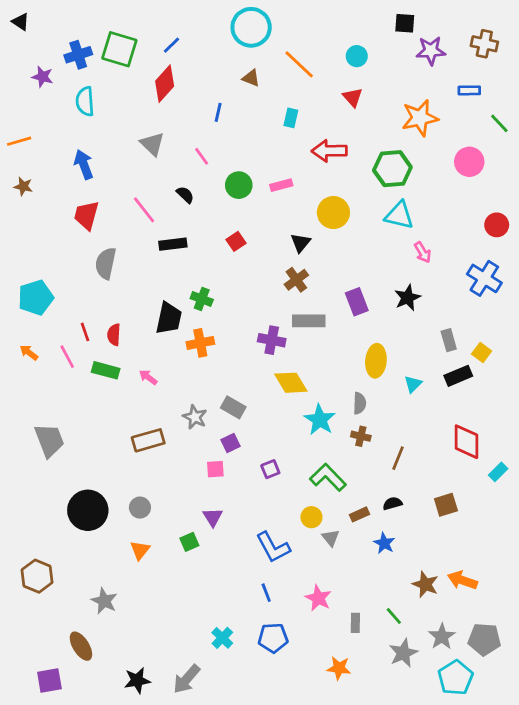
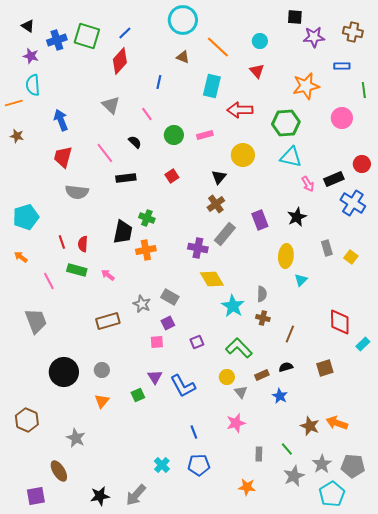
black triangle: (21, 22) -> (28, 26), moved
cyan semicircle: (85, 101) -> (33, 85), moved
cyan rectangle: (291, 118) -> (212, 86), size x1.6
green line: (499, 123) -> (364, 90), turned 35
gray semicircle: (106, 263) -> (77, 192), turned -95
gray rectangle: (309, 321) -> (225, 234), turned -50
pink line: (67, 357) -> (49, 281), moved
yellow ellipse: (376, 361) -> (286, 256), moved
black rectangle: (458, 376) -> (334, 179), moved
blue L-shape: (273, 547) -> (183, 386), moved
pink star: (318, 598) -> (236, 423), moved, turned 30

